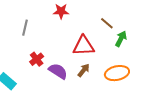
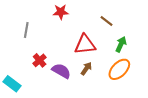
green arrow: (121, 39) -> (121, 44), moved
orange ellipse: (117, 73) -> (119, 69), turned -30

